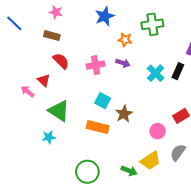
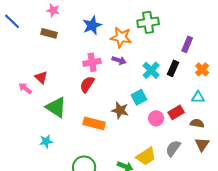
blue star: (105, 16) -> (92, 25), moved
orange star: (125, 40) -> (121, 37), size x1.5
red semicircle: (61, 61) -> (87, 84), moved, turned -102
cyan square: (103, 101) -> (139, 97), moved, turned 35
brown star: (124, 114) -> (120, 110), turned -30
pink circle: (158, 131) -> (156, 118), moved
cyan star: (49, 137) -> (46, 141), moved

